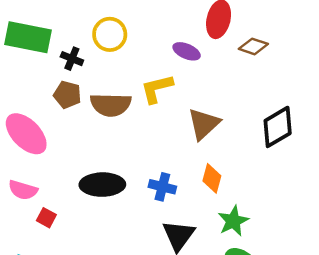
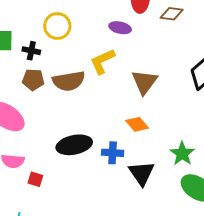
orange diamond: (212, 178) -> (137, 124), moved, turned -45
blue cross: (162, 187) -> (113, 153), moved

